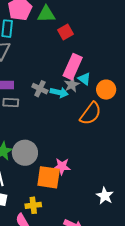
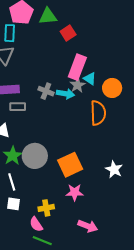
orange semicircle: (91, 114) -> (98, 113), turned -35
pink star: (62, 166) -> (75, 192), moved
orange square: (49, 177) -> (70, 165), moved, turned -30
white star: (105, 196) -> (114, 169), moved

